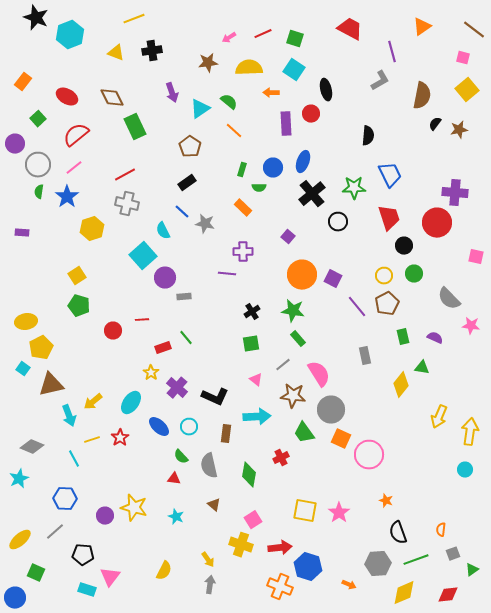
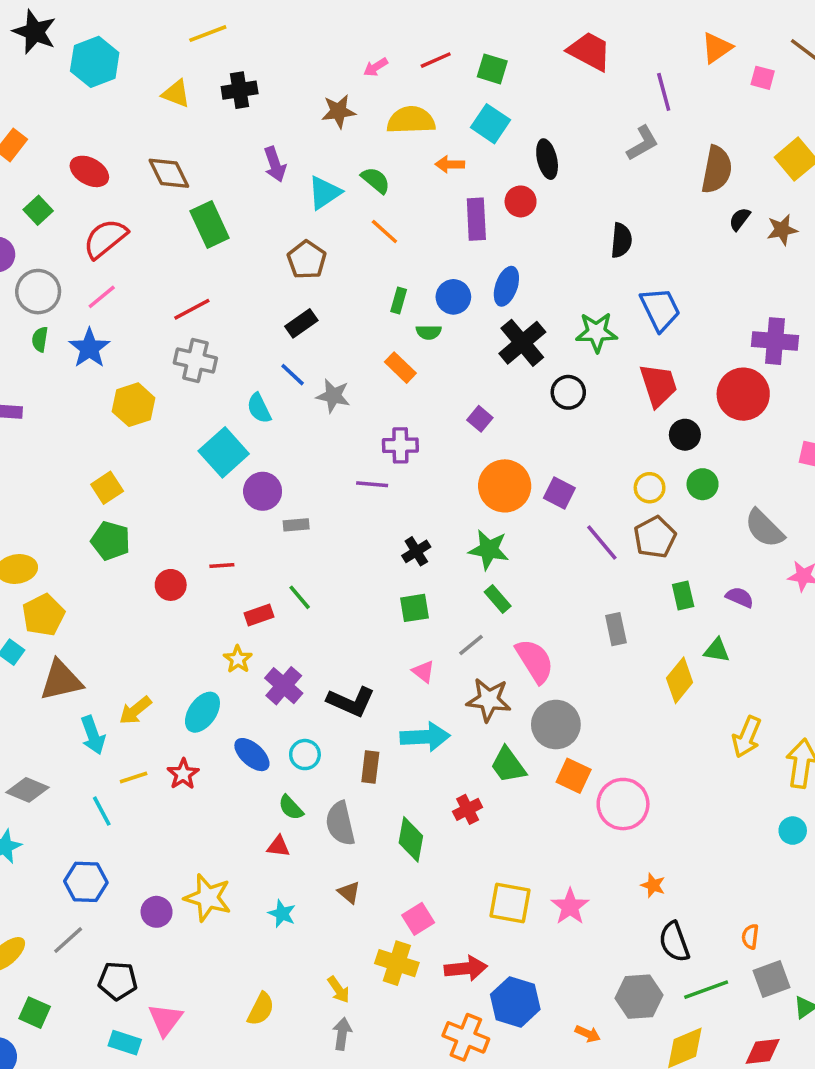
pink square: (463, 58) -> (763, 78), moved
gray square: (453, 554) -> (771, 979), size x1.5

